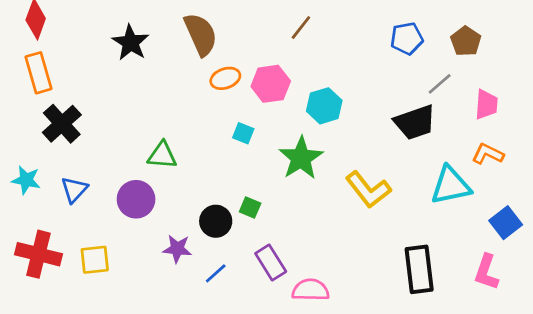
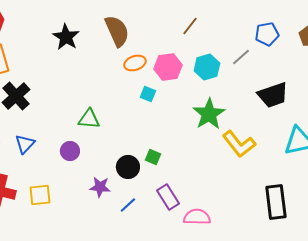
gray line: (440, 84) -> (241, 57), moved
cyan hexagon: (324, 106) -> (207, 67), moved
cyan square: (243, 133) -> (148, 94), moved
green star: (301, 158) -> (209, 114), moved
purple circle: (136, 199) -> (70, 151), size x0.7

